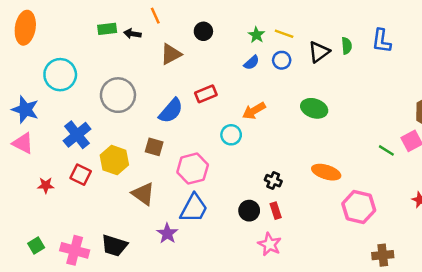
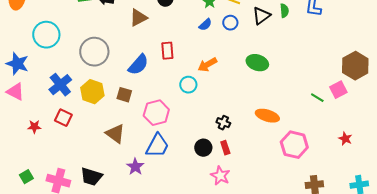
red rectangle: (206, 94) -> (167, 51), turned -72
yellow hexagon: (114, 160) -> (92, 92), moved

